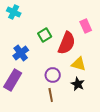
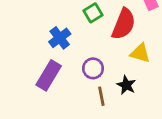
purple circle: (53, 75) -> (93, 68), moved
black star: (78, 84) -> (126, 85), moved

